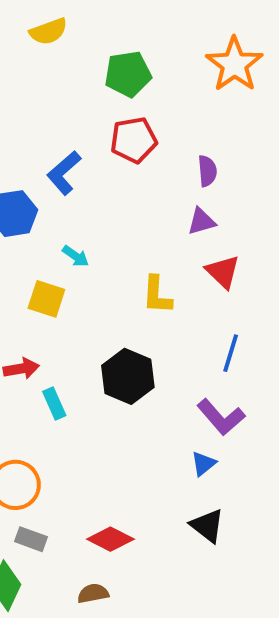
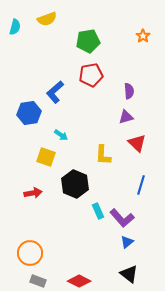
orange star: (234, 64) -> (143, 36), size x0.5
black hexagon: (128, 376) -> (75, 184), moved
cyan rectangle: (54, 404) -> (98, 211), moved
purple L-shape: (221, 417) -> (122, 218), moved

